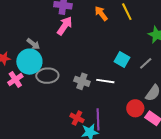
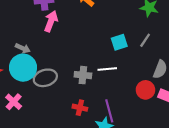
cyan square: (122, 59) -> (119, 42), turned -35
pink cross: (15, 80) -> (14, 102), moved
red cross: (77, 118) -> (80, 108), moved

